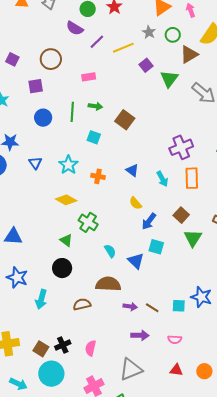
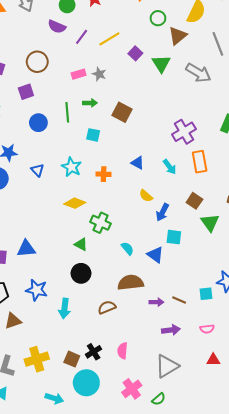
gray star: (149, 32) -> (99, 74), moved

